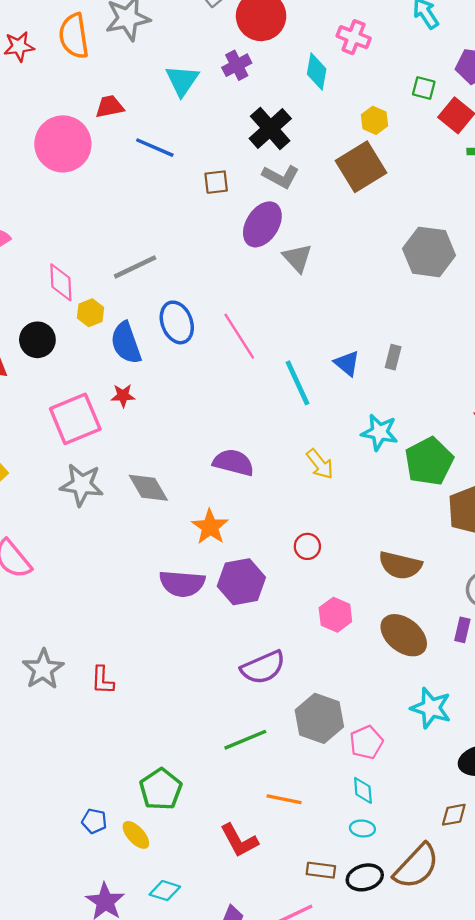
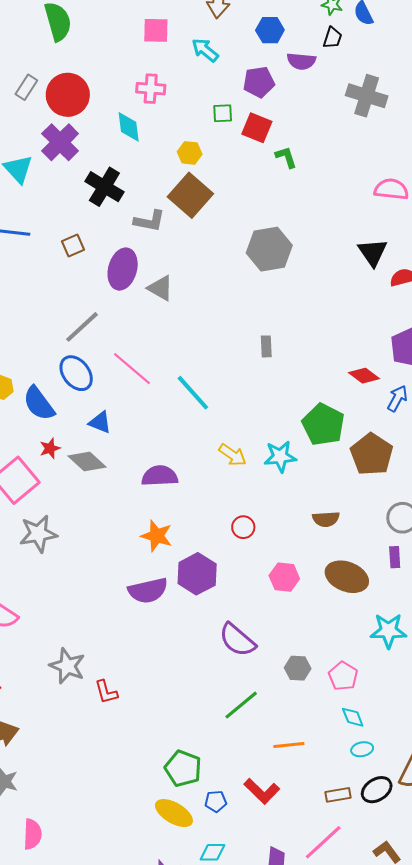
purple cross: (237, 65) -> (60, 142), size x1.5
gray L-shape: (281, 177) -> (149, 221), moved
gray line: (135, 267) -> (82, 327), moved
blue triangle: (347, 363) -> (100, 422), moved
cyan star: (379, 432) -> (280, 457), moved
gray diamond: (148, 488) -> (87, 461), moved
brown semicircle: (400, 565) -> (326, 519), size x0.7
purple semicircle: (263, 667) -> (237, 640), turned 81
gray star: (43, 669) -> (67, 666), moved
gray hexagon: (319, 718) -> (298, 668), size x0.6
blue pentagon: (94, 821) -> (216, 801), moved
yellow ellipse: (136, 835) -> (174, 813), size x1.4

